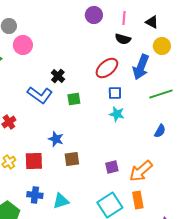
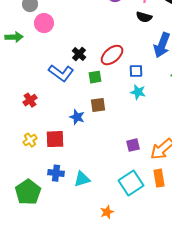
red ellipse: (107, 68) -> (112, 55), moved
brown square: (72, 159) -> (98, 105), moved

